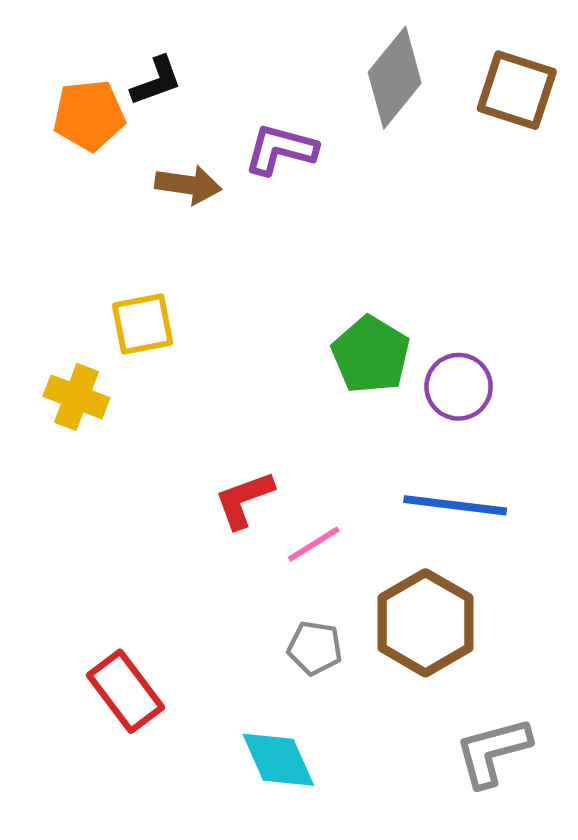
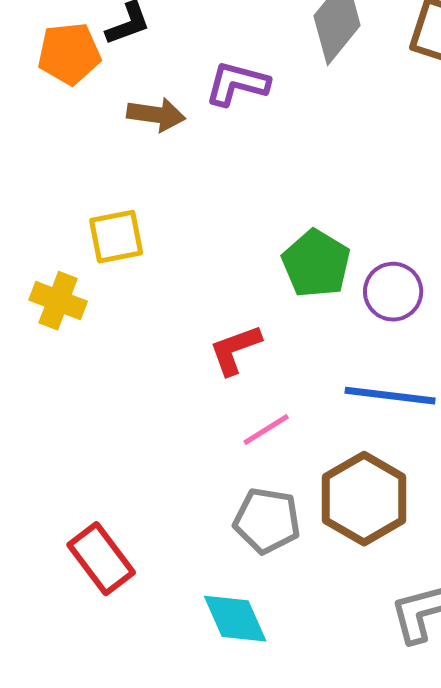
red L-shape: (244, 500) -> (235, 350), moved
gray pentagon: (315, 648) -> (267, 521), size x1.4

